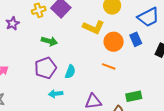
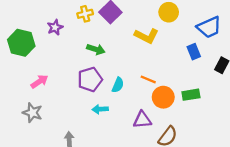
orange circle: (114, 42) -> (163, 97), moved
orange line: (109, 66) -> (148, 79), moved
green rectangle: (134, 96) -> (191, 95), moved

